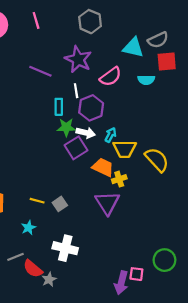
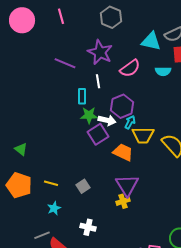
purple hexagon: (91, 108) -> (122, 106), moved
yellow cross: (119, 179) -> (123, 201), moved
yellow line: (37, 201) -> (51, 183), moved
white cross: (65, 248) -> (88, 227), size x0.7

